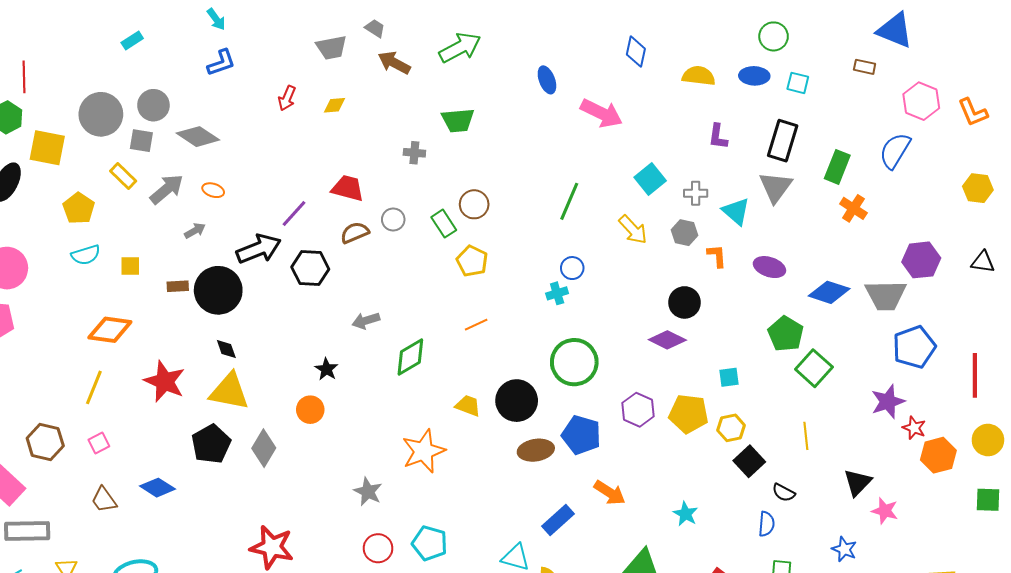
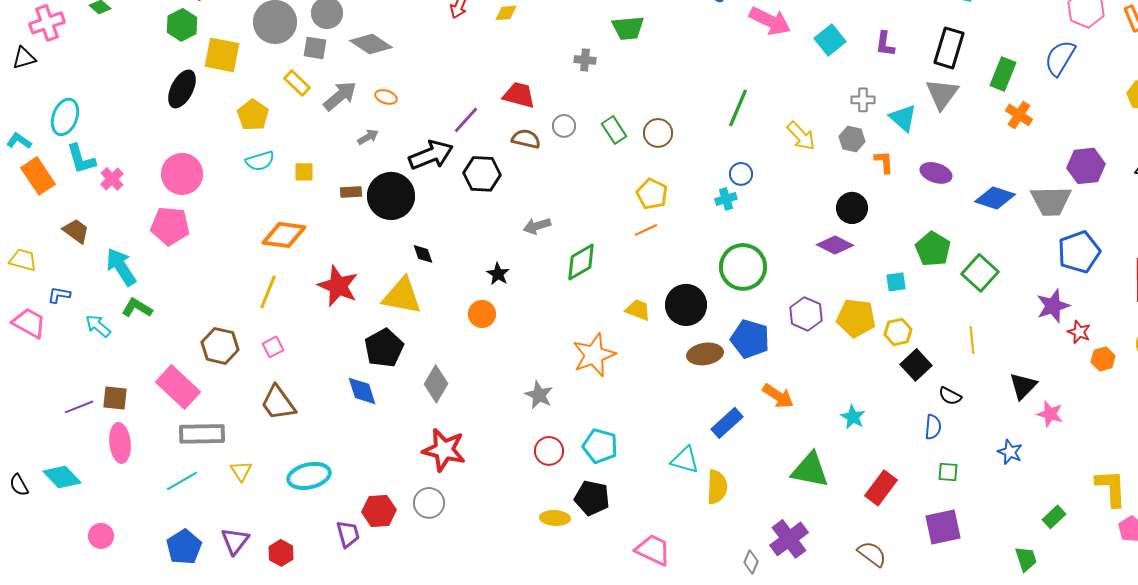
cyan square: (650, 179) -> (830, 40), moved
brown circle: (474, 204) -> (658, 133), moved
brown semicircle: (355, 233) -> (526, 139), turned 36
yellow pentagon: (472, 261) -> (652, 194), moved
green pentagon: (786, 334) -> (933, 249), moved
black diamond: (226, 349) -> (423, 254), moved
gray diamond: (264, 448) -> (436, 384), moved
orange hexagon: (938, 455) -> (1103, 359), size x0.7
blue diamond: (158, 488) -> (362, 391), moved, turned 40
brown trapezoid: (104, 500) -> (278, 403), size x1.4

